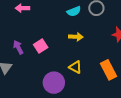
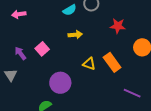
yellow triangle: (75, 67) -> (89, 64), moved

